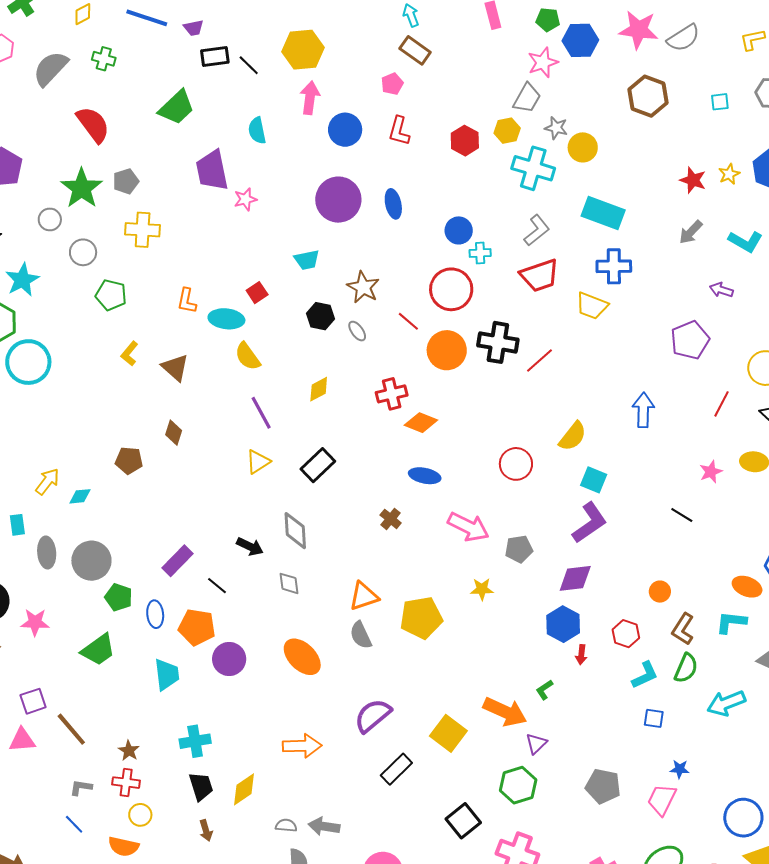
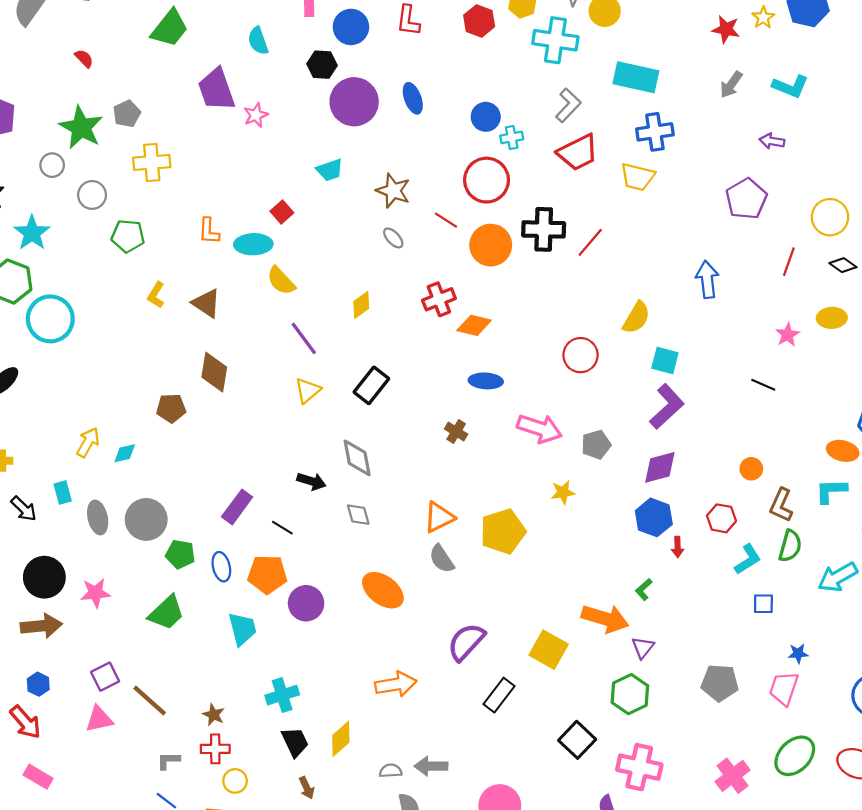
red semicircle: (93, 125) -> (84, 58), size x0.5
black hexagon: (321, 316) -> (322, 65), moved
brown diamond: (174, 433) -> (214, 372), size x1.5

